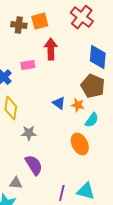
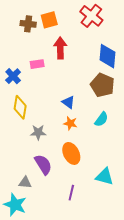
orange star: (78, 105) -> (70, 123), moved
orange ellipse: (80, 144) -> (71, 153), moved
cyan triangle: (86, 191) -> (104, 177), moved

